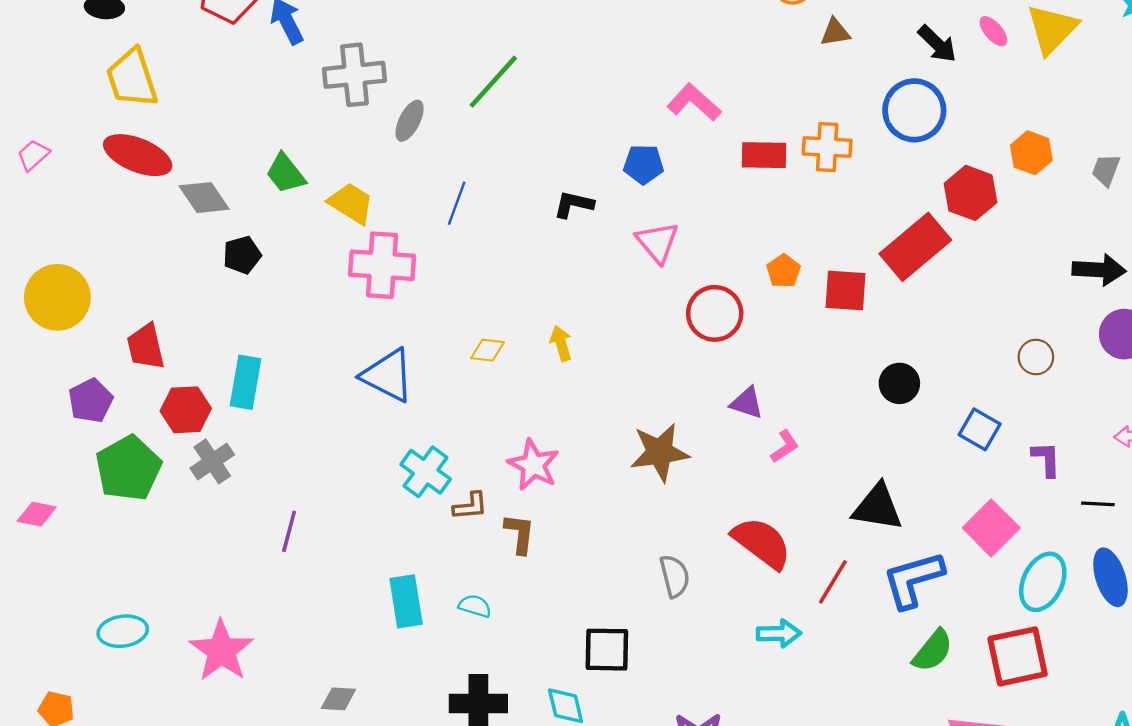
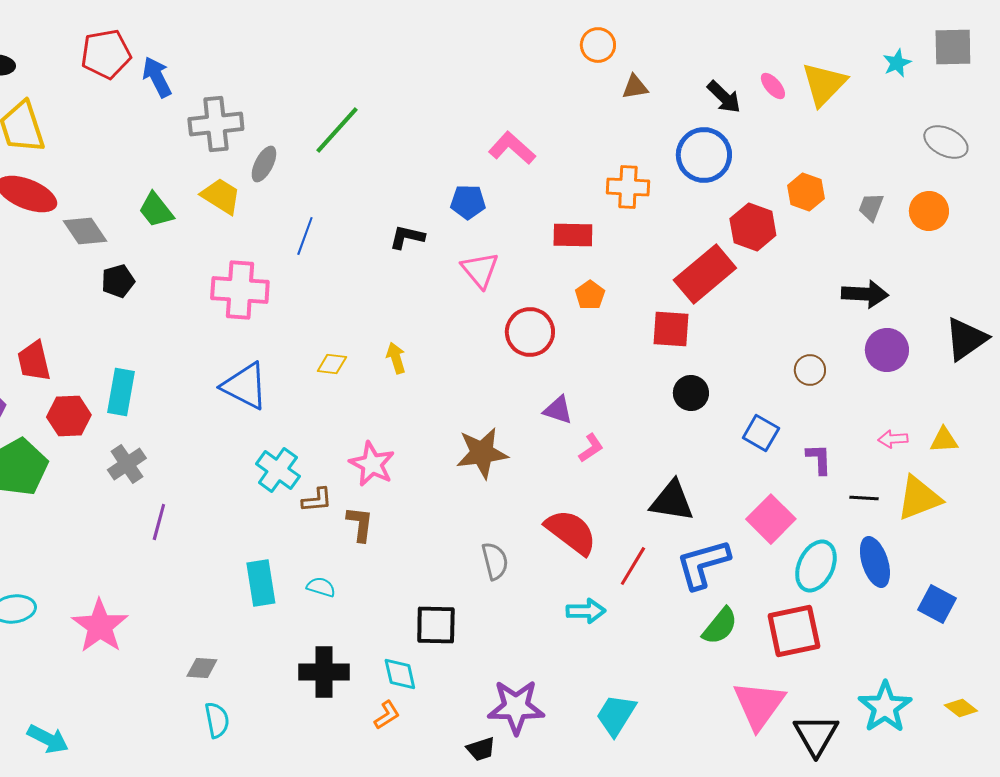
red rectangle: (764, 155) -> (573, 235), moved
yellow trapezoid: (351, 203) -> (221, 196), moved
red square: (845, 290) -> (671, 329), moved
gray cross: (212, 461) -> (127, 464), moved

